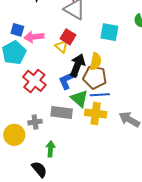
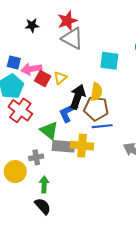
red square: (68, 37) -> (43, 78), moved
yellow triangle: (61, 46) -> (60, 78), turned 40
red cross: (34, 81) -> (20, 110), moved
green triangle: (79, 99) -> (49, 131), moved
yellow cross: (96, 113) -> (82, 146), moved
green arrow: (51, 149) -> (44, 184), moved

